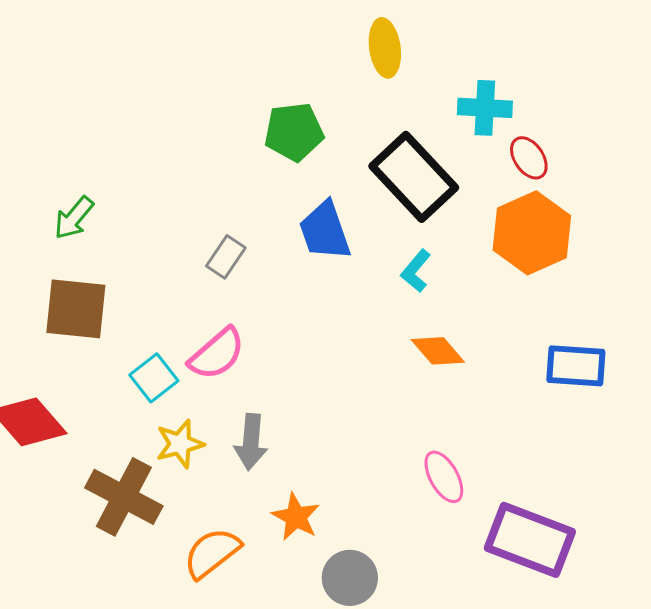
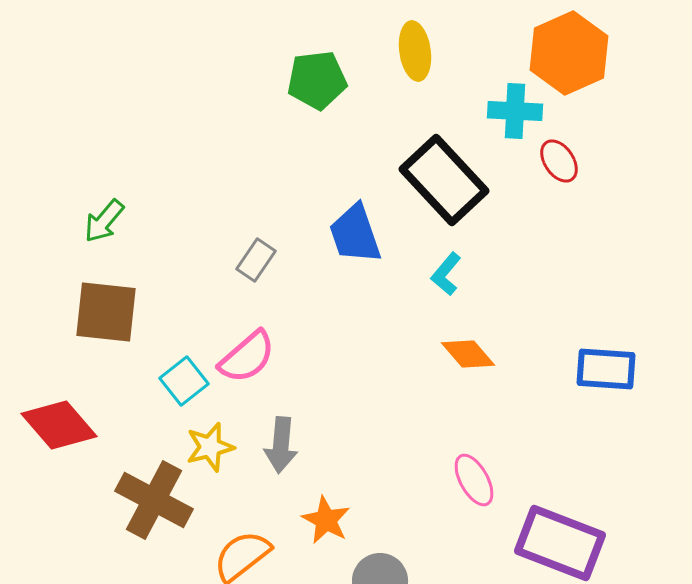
green pentagon: (294, 132) -> (317, 80), moved
orange hexagon: (532, 233) -> (569, 53), moved

